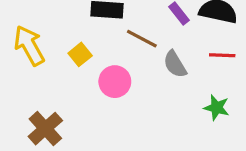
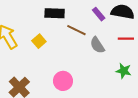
pink circle: (115, 82) -> (63, 81), moved

